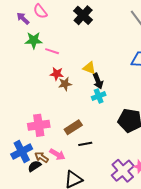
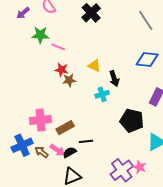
purple arrow: (23, 18) -> (23, 13), moved, turned -88
black arrow: (98, 81) -> (114, 79), moved
brown rectangle: (73, 127) -> (65, 128), moved
black semicircle: (35, 166) -> (70, 152), moved

